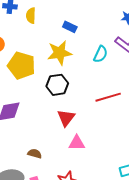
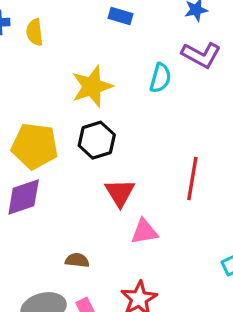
blue rectangle: (70, 27) -> (121, 16), moved
yellow pentagon: (21, 65) -> (35, 146), moved
red line: (108, 97) -> (192, 179), moved, turned -55

